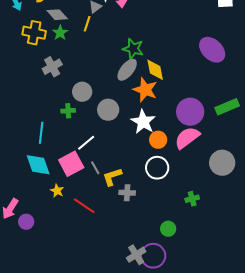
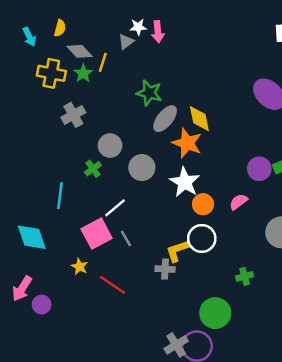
yellow line: (87, 24) -> (103, 62), moved
green star: (133, 49) -> (149, 93), moved
green cross: (68, 111) -> (93, 169), turned -32
purple circle: (190, 112) -> (259, 169), moved, size x0.7
pink semicircle: (187, 138) -> (238, 202), size x0.6
cyan diamond: (38, 165) -> (32, 237), moved
yellow L-shape: (112, 177) -> (177, 251), moved
green circle: (168, 229) -> (215, 313), size x1.6

